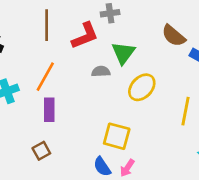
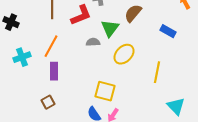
brown semicircle: (174, 36) -> (133, 13), moved, turned 90

